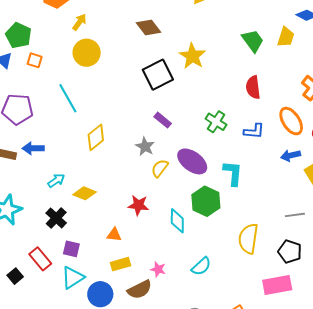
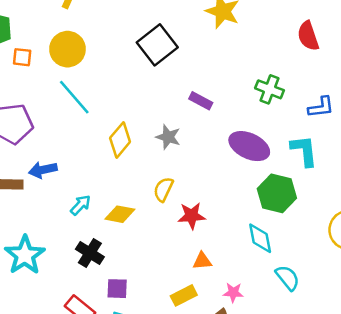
yellow circle: (87, 53) -> (67, 49), moved
black square: (158, 75) -> (157, 45), moved
blue L-shape: (254, 131) -> (321, 107), moved
gray star: (145, 147) -> (168, 137), moved
yellow semicircle: (160, 168) -> (163, 189), moved
cyan diamond: (177, 221) -> (260, 238), moved
orange triangle: (114, 235) -> (202, 261), moved
cyan semicircle: (201, 266) -> (287, 278), turned -75

